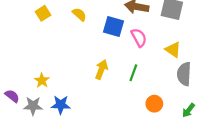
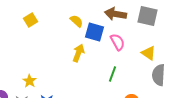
yellow semicircle: (79, 14) -> (76, 21), moved
yellow arrow: (101, 70) -> (78, 53), moved

